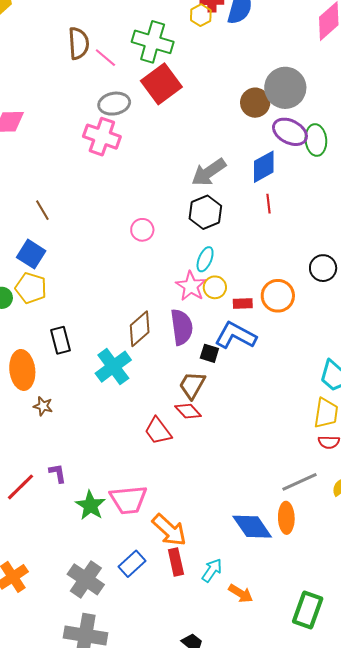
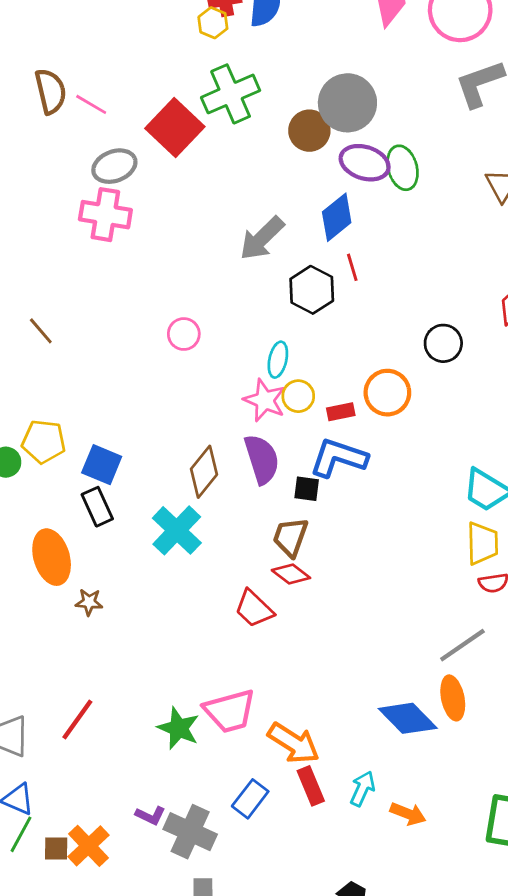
green cross: (153, 42) -> (231, 94), moved, turned -30
black hexagon: (205, 212) -> (312, 290), moved
blue square: (31, 254) -> (102, 465), moved
purple L-shape: (58, 473) -> (150, 816), moved, turned 135

